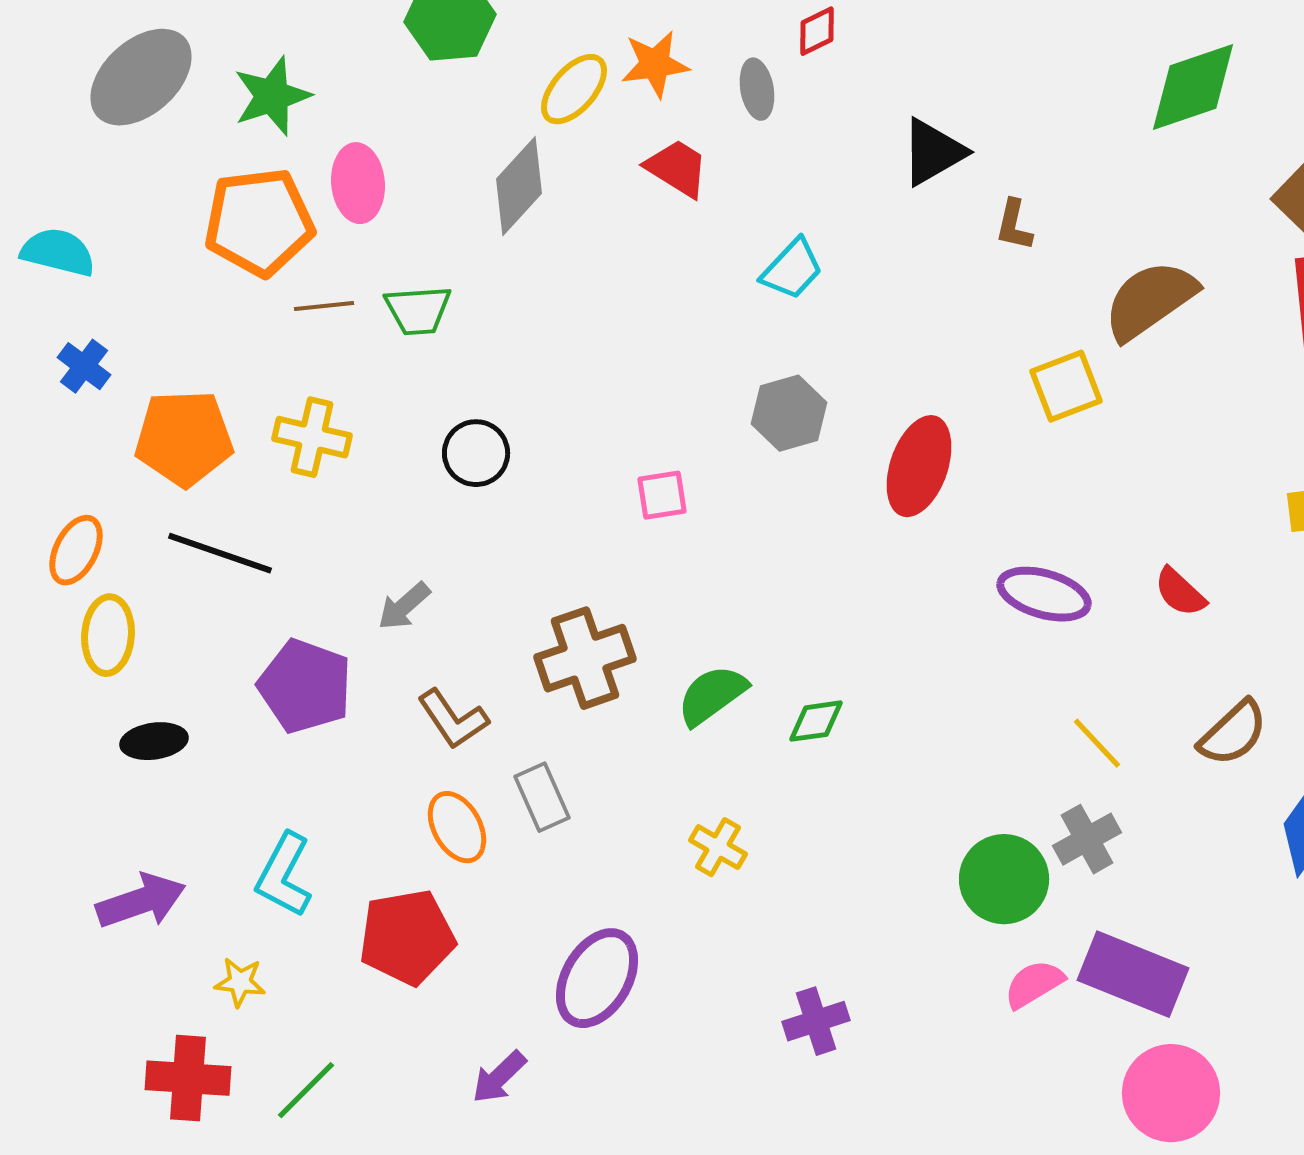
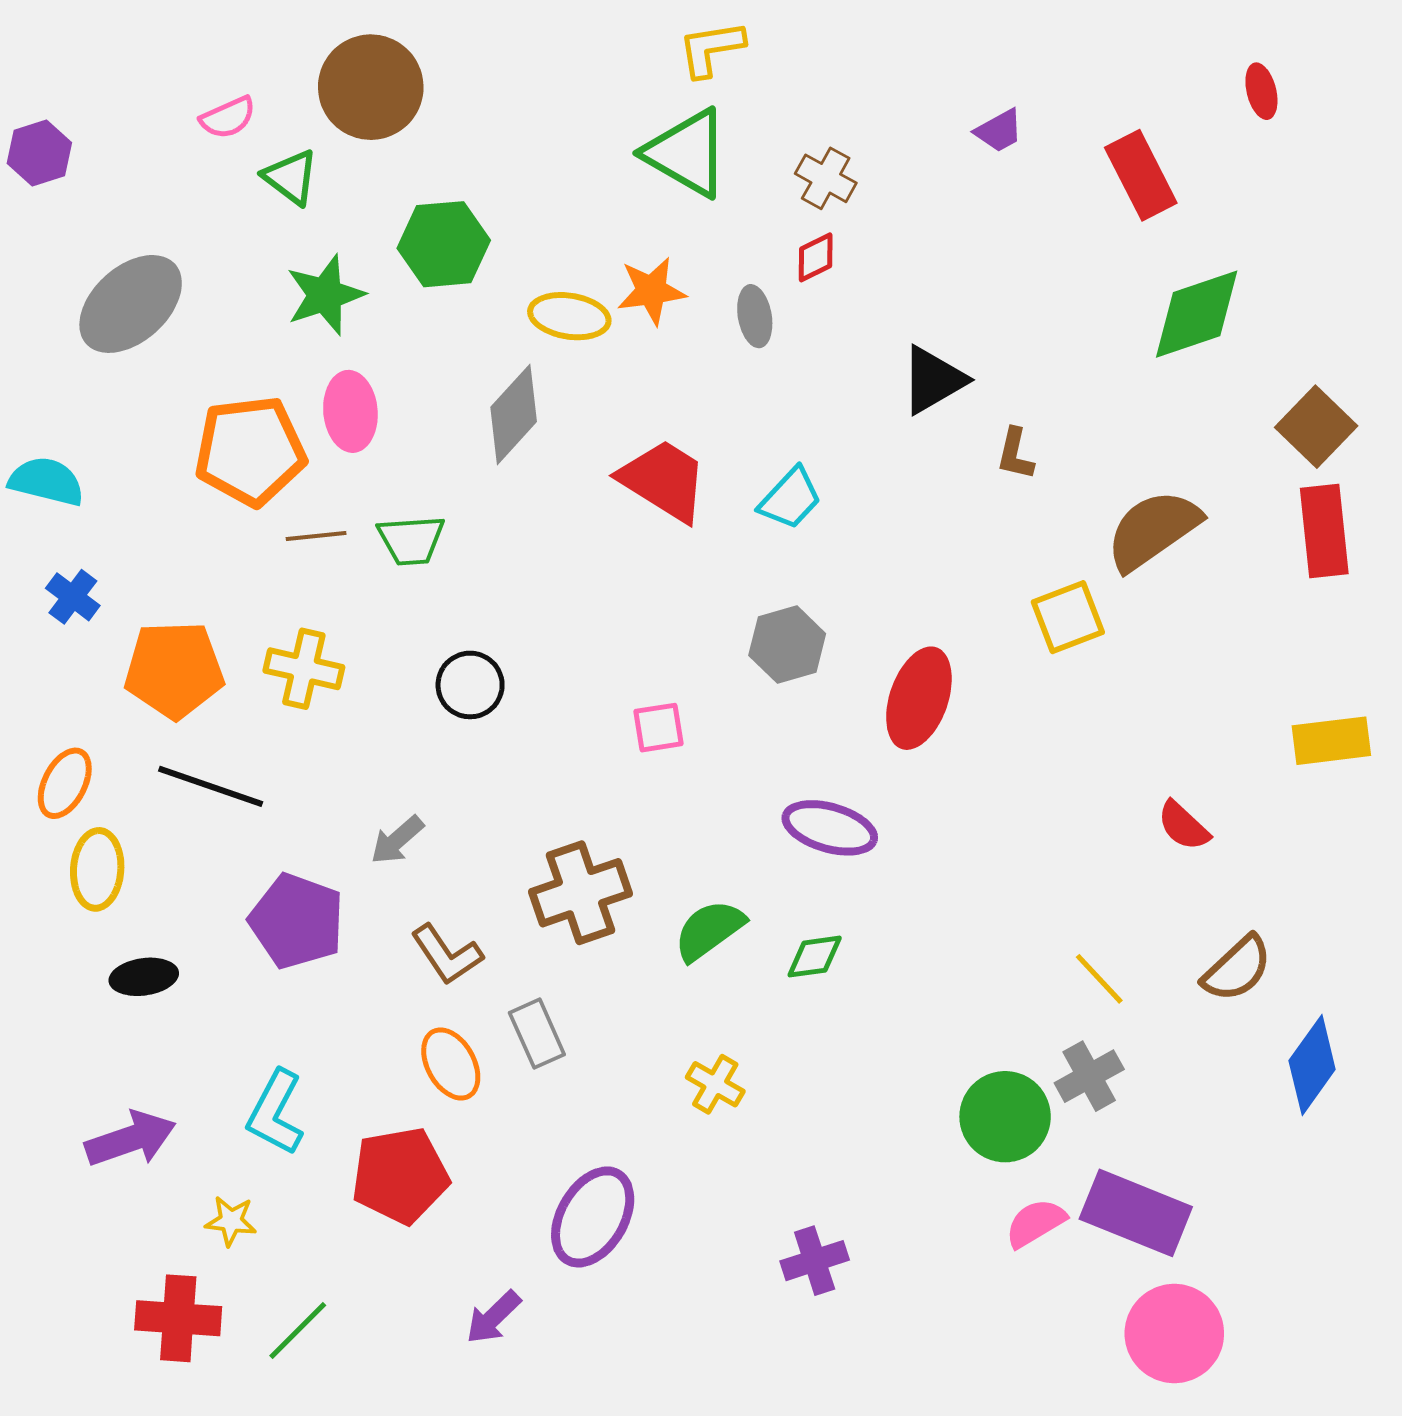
yellow ellipse: (574, 89) -> (569, 316), turned 58
green star: (272, 96) -> (325, 295), moved
red trapezoid: (677, 168) -> (664, 480), moved, size x1.4
purple ellipse: (1044, 594) -> (830, 828), moved

